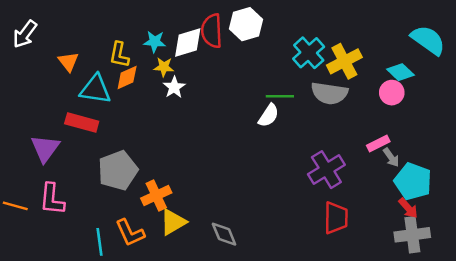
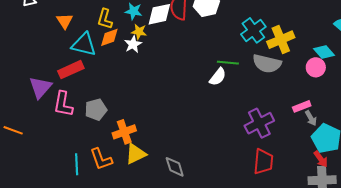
white star: (174, 87) -> (133, 44), moved
red rectangle: (82, 123) -> (71, 70), turned -45
gray pentagon: (118, 170) -> (96, 110), size x0.7
pink L-shape: (52, 199) -> (63, 104), moved

